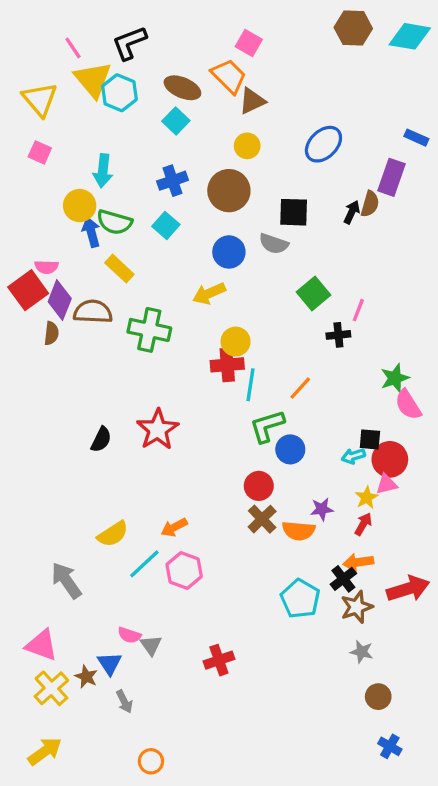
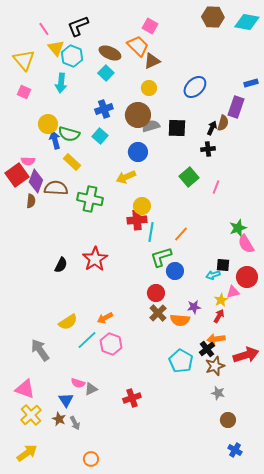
yellow triangle: (93, 79) -> (56, 48), size x0.7
blue rectangle: (416, 138) -> (251, 83), turned -40
cyan arrow: (103, 171) -> (61, 83), moved
gray semicircle: (274, 244) -> (151, 126), moved, turned 144
black cross: (338, 335) -> (208, 149), moved
red circle: (390, 459) -> (247, 277), moved
gray triangle: (151, 645) -> (91, 389), turned 40
brown star: (86, 677) -> (59, 419), moved

